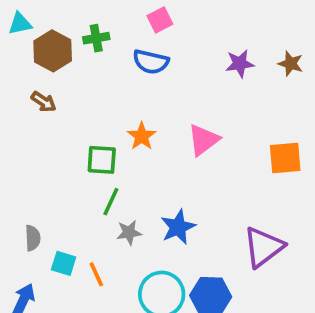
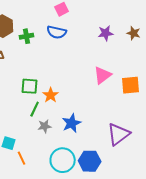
green cross: (96, 38) -> (27, 36), moved
orange star: (142, 136) -> (51, 95), moved
pink triangle: (203, 140) -> (103, 75), moved
orange line: (96, 274) -> (22, 158), moved

